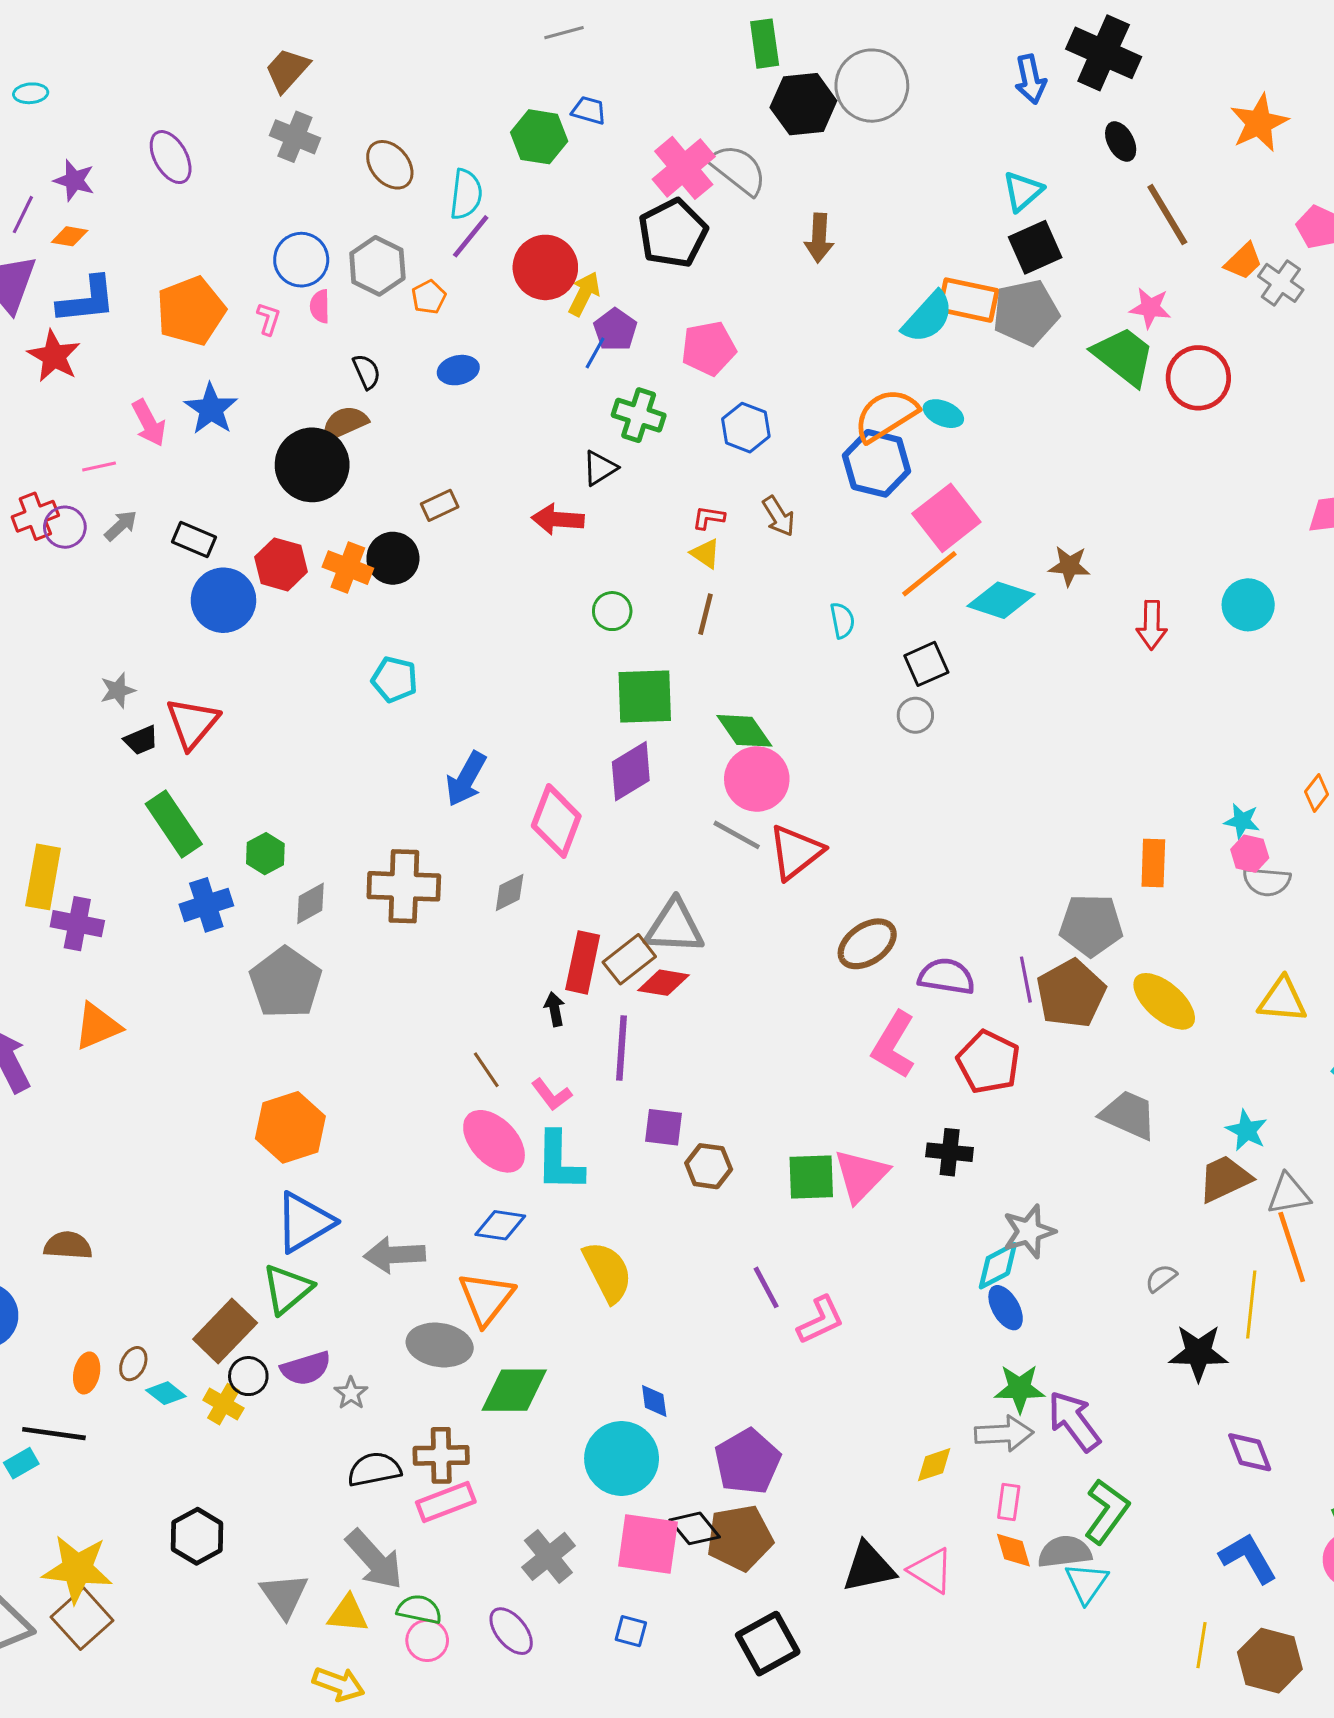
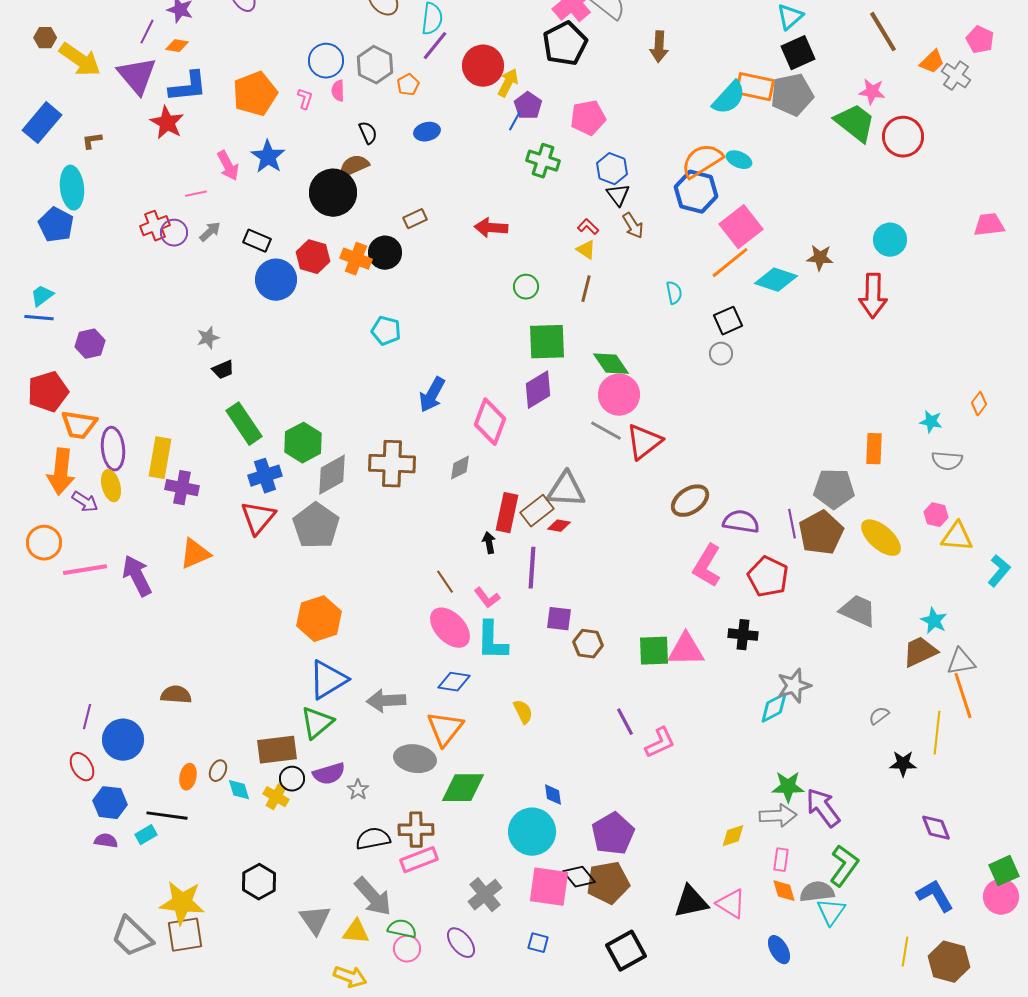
black triangle: (600, 468) -> (618, 195), moved, turned -35
red L-shape: (709, 518) -> (588, 227), turned 35
cyan circle: (1248, 605) -> (890, 240), moved
red arrow: (1152, 625) -> (873, 296), size x1.4
red triangle: (192, 723) -> (258, 518), moved
green hexagon: (265, 854) -> (303, 443), size x1.5
pink hexagon: (1250, 854) -> (936, 515), moved
gray diamond: (311, 903) -> (332, 475), size x1.5
red diamond: (664, 983) -> (559, 526), size x0.7
pink triangle: (861, 1175) -> (686, 650), turned 45
yellow semicircle: (608, 1272) -> (523, 712), size x0.6
blue ellipse: (1006, 1308) -> (779, 950), moved
brown rectangle: (225, 1331) -> (277, 750), turned 39
black star: (1198, 1353) -> (903, 764), size x0.7
cyan diamond: (166, 1393) -> (239, 790), turned 35
brown square: (82, 1619) -> (185, 935), turned 33

